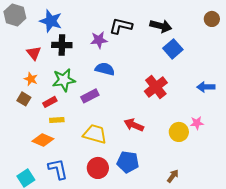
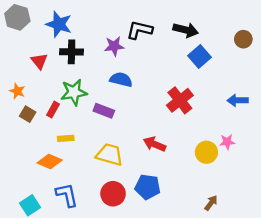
brown circle: (212, 19) -> (243, 39), moved
orange star: (31, 79) -> (17, 91), moved
purple rectangle: (90, 96) -> (104, 111), turned 48
red rectangle: (50, 102) -> (53, 110), moved, turned -32
brown arrow: (173, 176) -> (211, 203), moved

